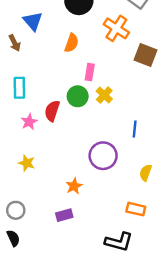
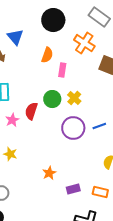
pink rectangle: (90, 72) -> (62, 70), moved
blue line: (135, 129) -> (99, 126), turned 64
purple circle: (103, 156) -> (73, 128), moved
purple rectangle: (64, 215) -> (73, 189), moved

